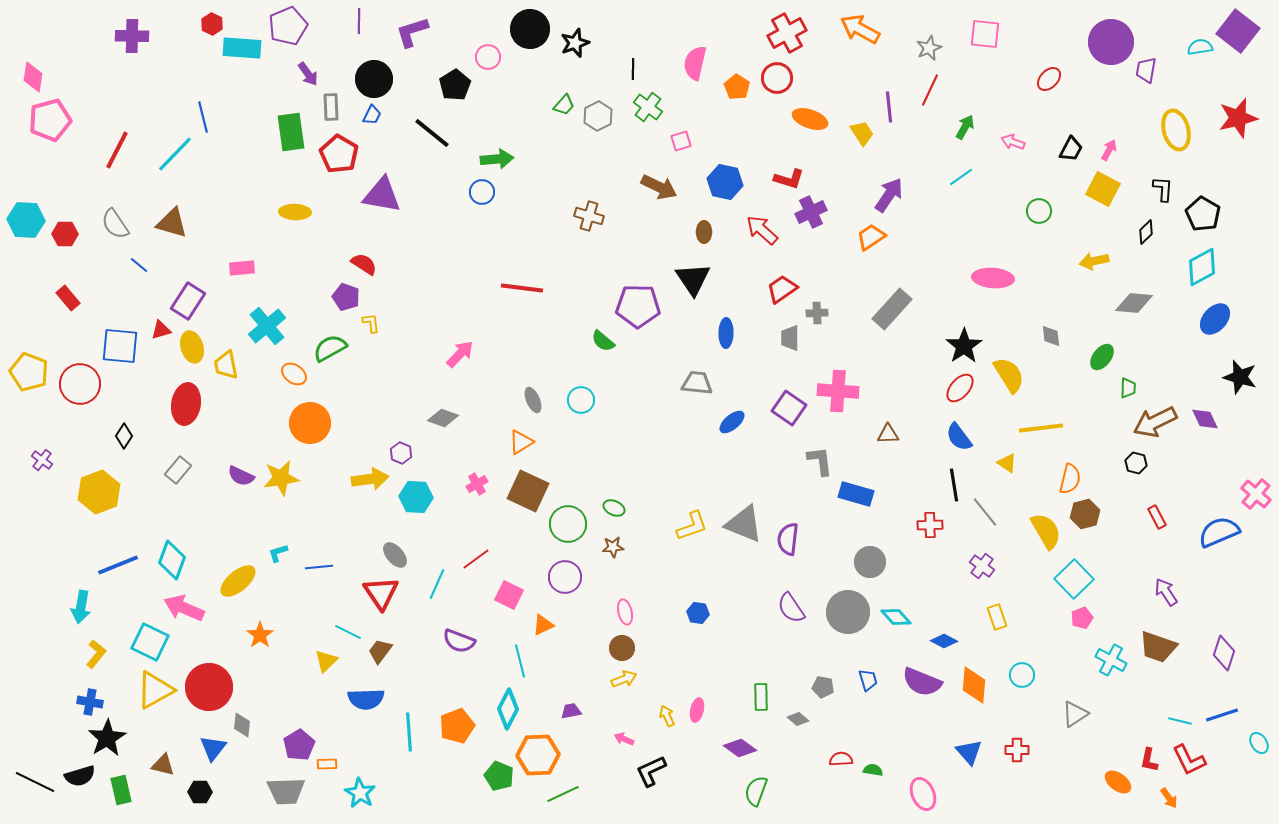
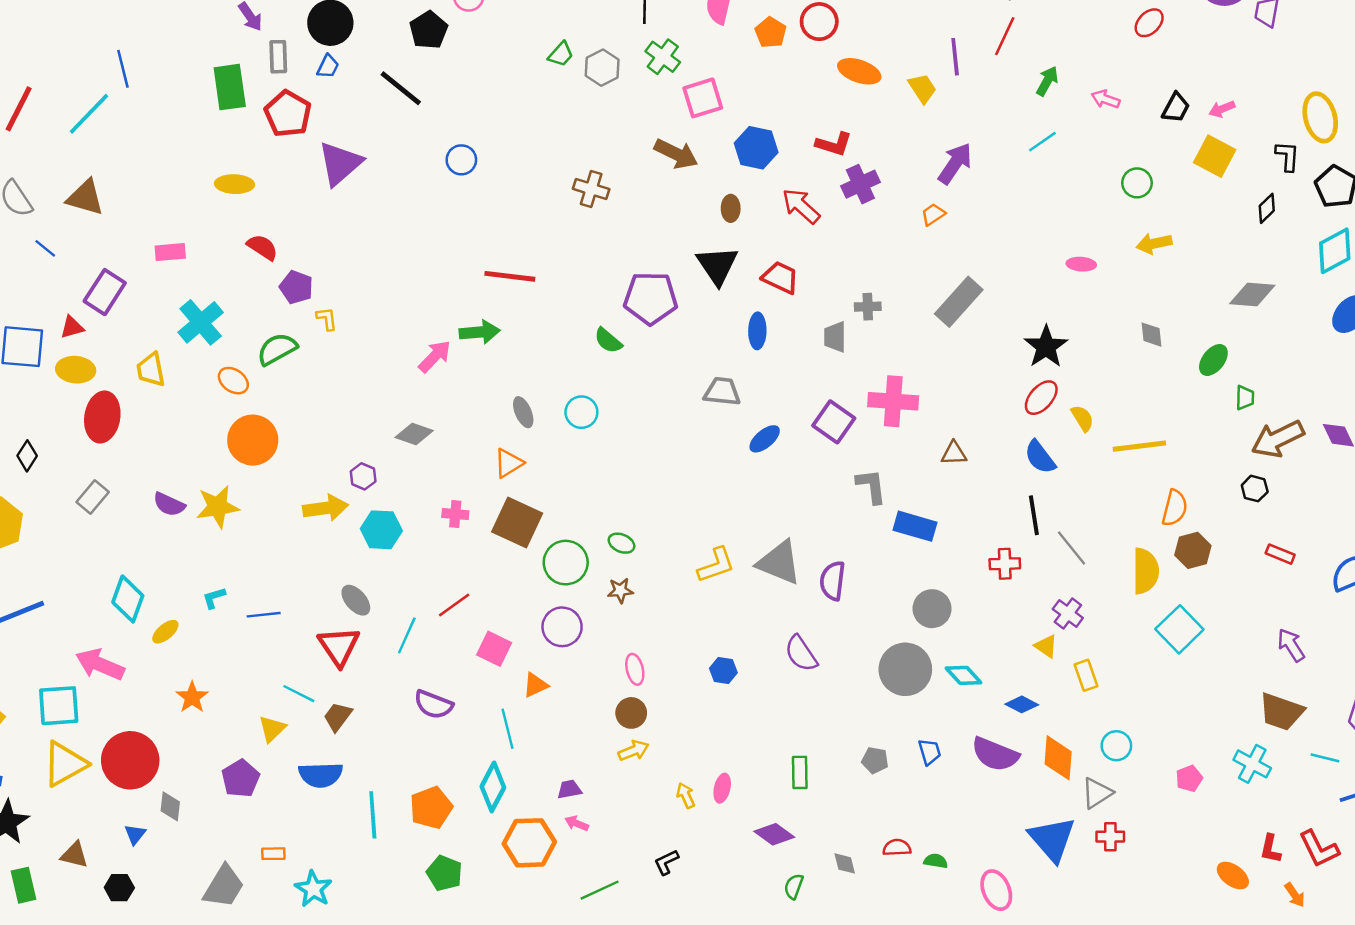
yellow ellipse: (1176, 130) -> (1320, 117), moved
pink square: (681, 141) -> (703, 98), size x1.6
pink arrow: (1109, 150) -> (1222, 109), turned -140
green arrow: (497, 159) -> (480, 332), moved
purple triangle: (382, 195) -> (340, 163), turned -51
orange trapezoid: (871, 237) -> (933, 214), size x0.7
yellow arrow: (1094, 261) -> (1154, 244), moved
red semicircle: (364, 264) -> (262, 247), moved
pink ellipse: (993, 278) -> (1081, 264), size x0.6
red trapezoid: (782, 289) -> (780, 278), moved, turned 60
yellow ellipse: (192, 347) -> (76, 370), moved, turned -68
yellow semicircle: (1009, 375) -> (1082, 418), moved, size x0.6
yellow triangle: (1007, 463) -> (1046, 646), moved
pink cross: (477, 484) -> (455, 514), turned 35
red rectangle: (1157, 517) -> (1280, 554), turned -40
yellow semicircle: (1046, 531) -> (1145, 571), turned 30
cyan diamond: (172, 560) -> (128, 599), moved
yellow ellipse: (238, 581) -> (165, 632), size x0.6
purple semicircle: (791, 608) -> (801, 654), moved
pink pentagon: (1082, 618) -> (1189, 778), moved
cyan square: (150, 642) -> (59, 706), turned -30
cyan cross: (1111, 660) -> (1252, 764), moved
gray triangle: (1075, 714) -> (1097, 793), moved
gray diamond: (798, 719) -> (845, 863), moved, turned 35
cyan line: (1180, 721) -> (1325, 758), moved
pink arrow: (624, 739) -> (577, 823), moved
purple pentagon: (299, 745) -> (241, 778), moved
blue triangle: (213, 748) -> (135, 834), size x0.7
blue triangle: (969, 752) -> (1052, 839), size x1.5
black L-shape: (651, 771) -> (666, 862), size x0.7
green pentagon: (499, 776) -> (444, 873), moved
gray trapezoid: (286, 791) -> (224, 886), turned -57
green semicircle: (756, 791) -> (794, 886), size x0.7
green line: (563, 794) -> (600, 890), moved

